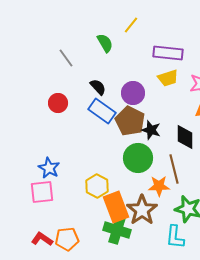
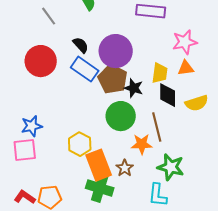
yellow trapezoid: (168, 78) -> (160, 73), moved, turned -65
purple circle: (133, 93) -> (116, 51), size x1.4
red circle: (58, 103) -> (41, 61), size x1.6
blue star: (49, 168) -> (32, 126), turned 30
brown star: (142, 210) -> (125, 168), size x0.6

